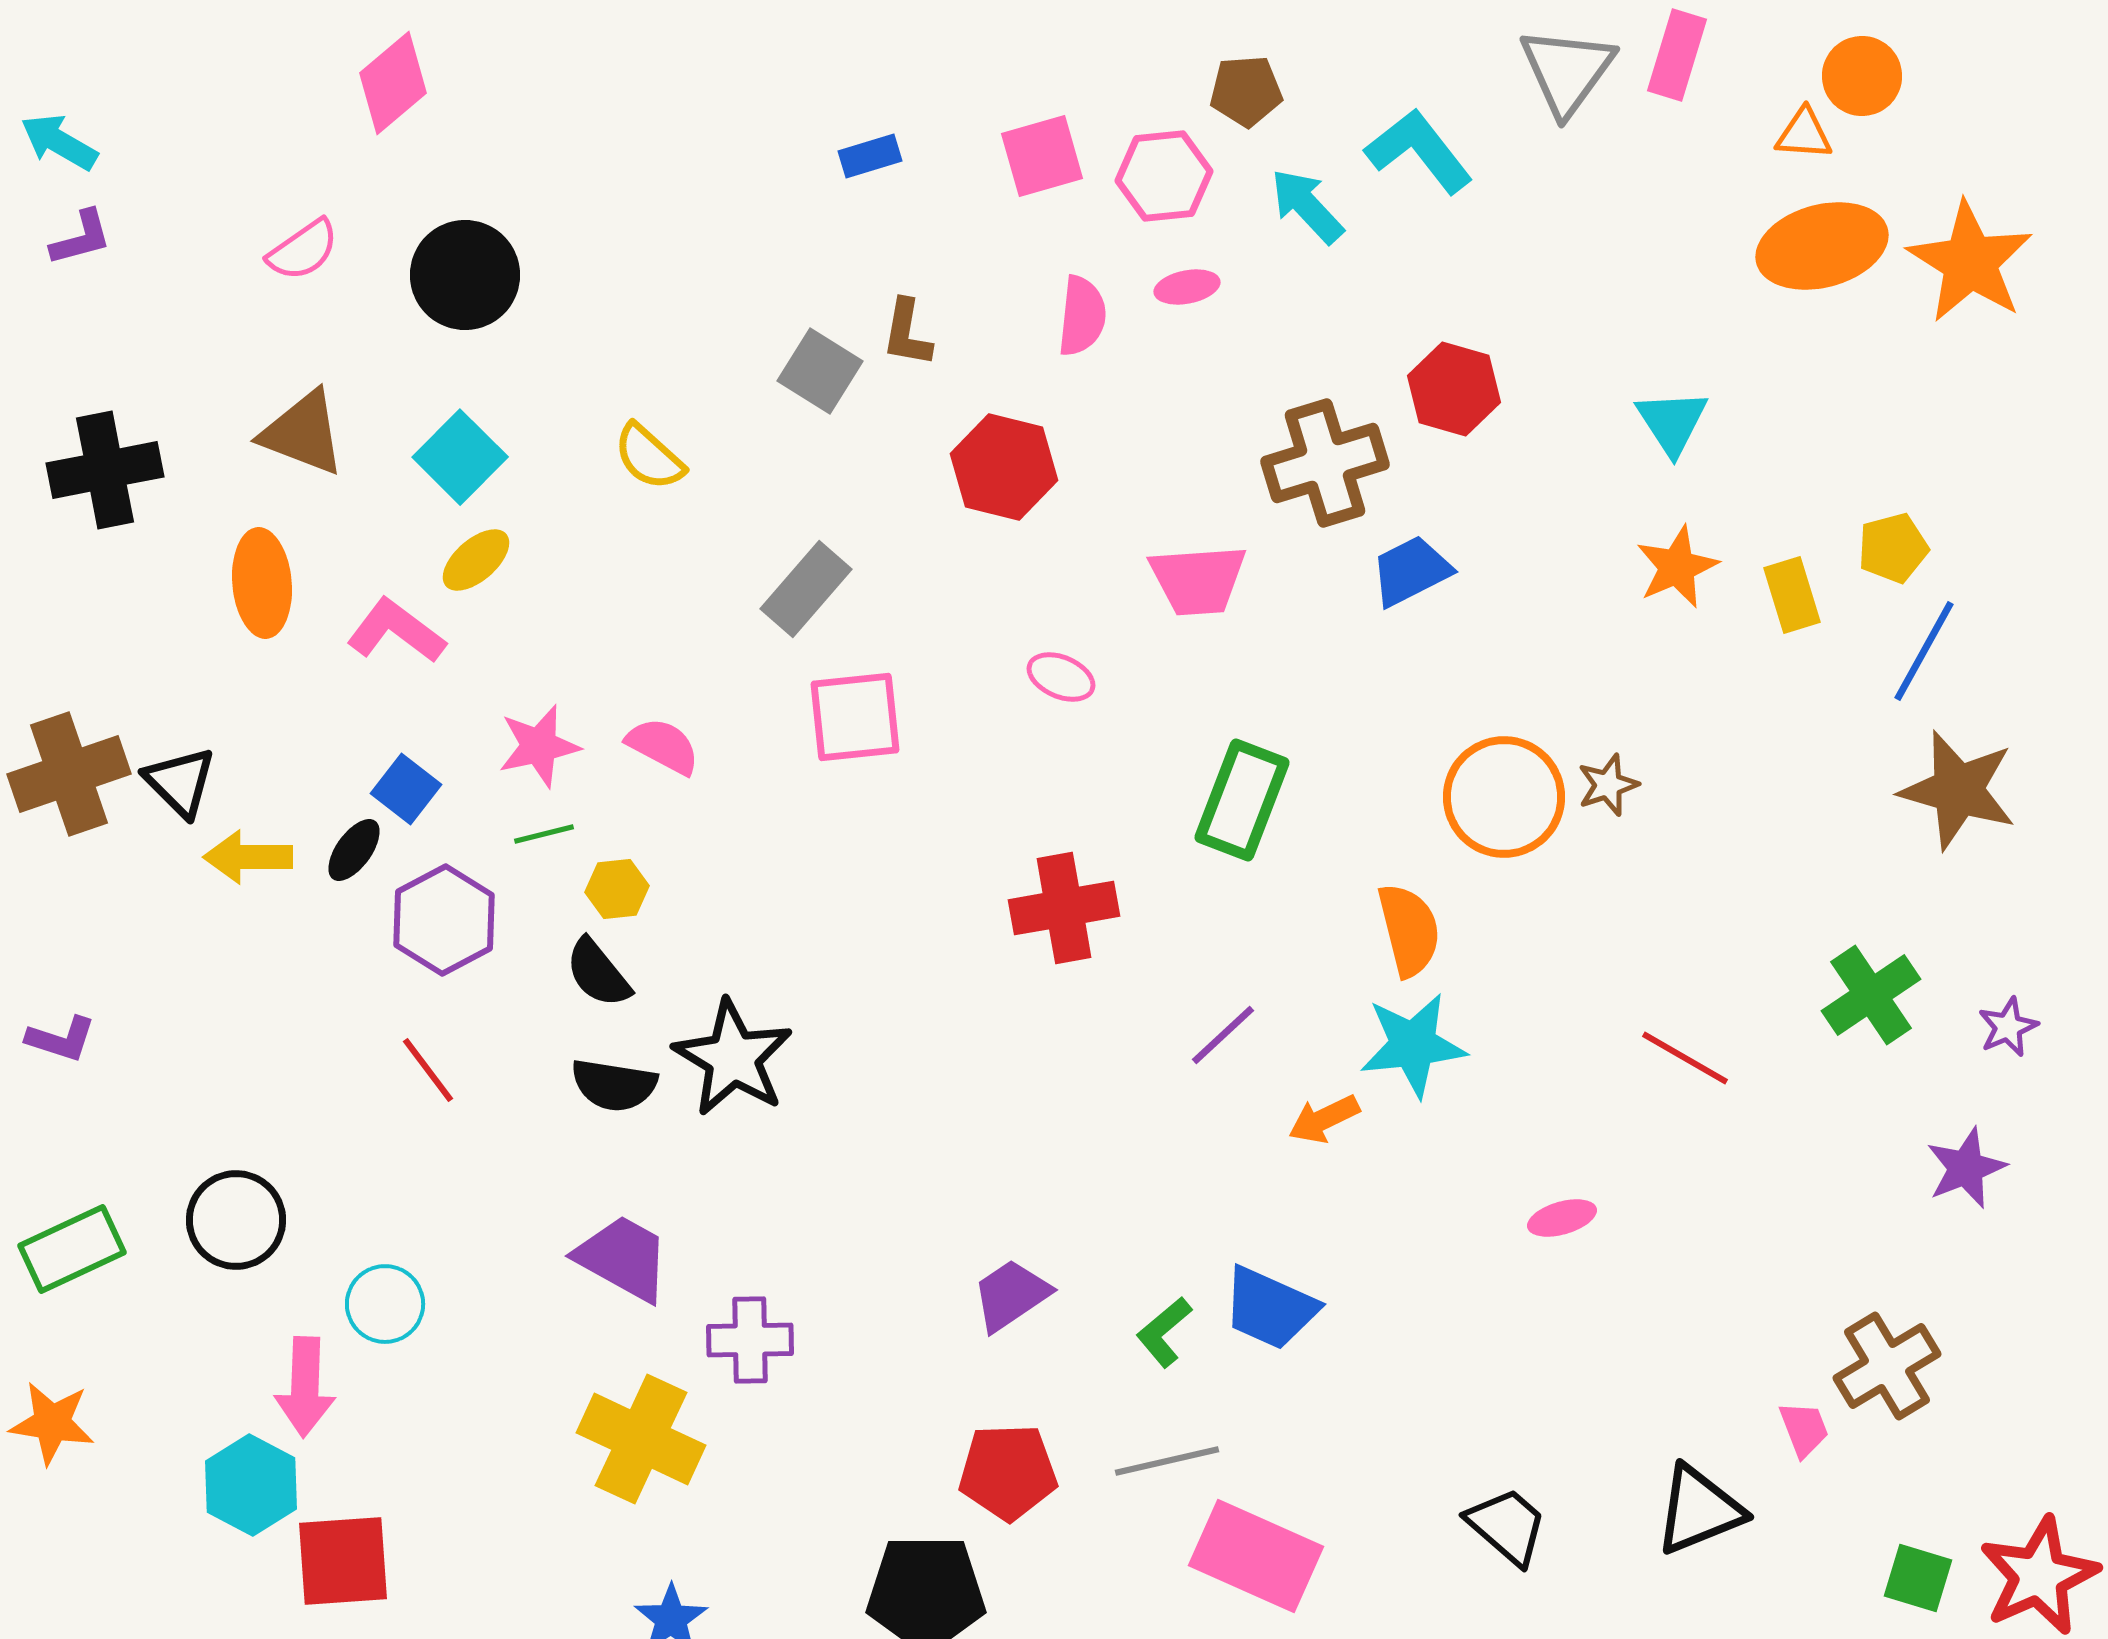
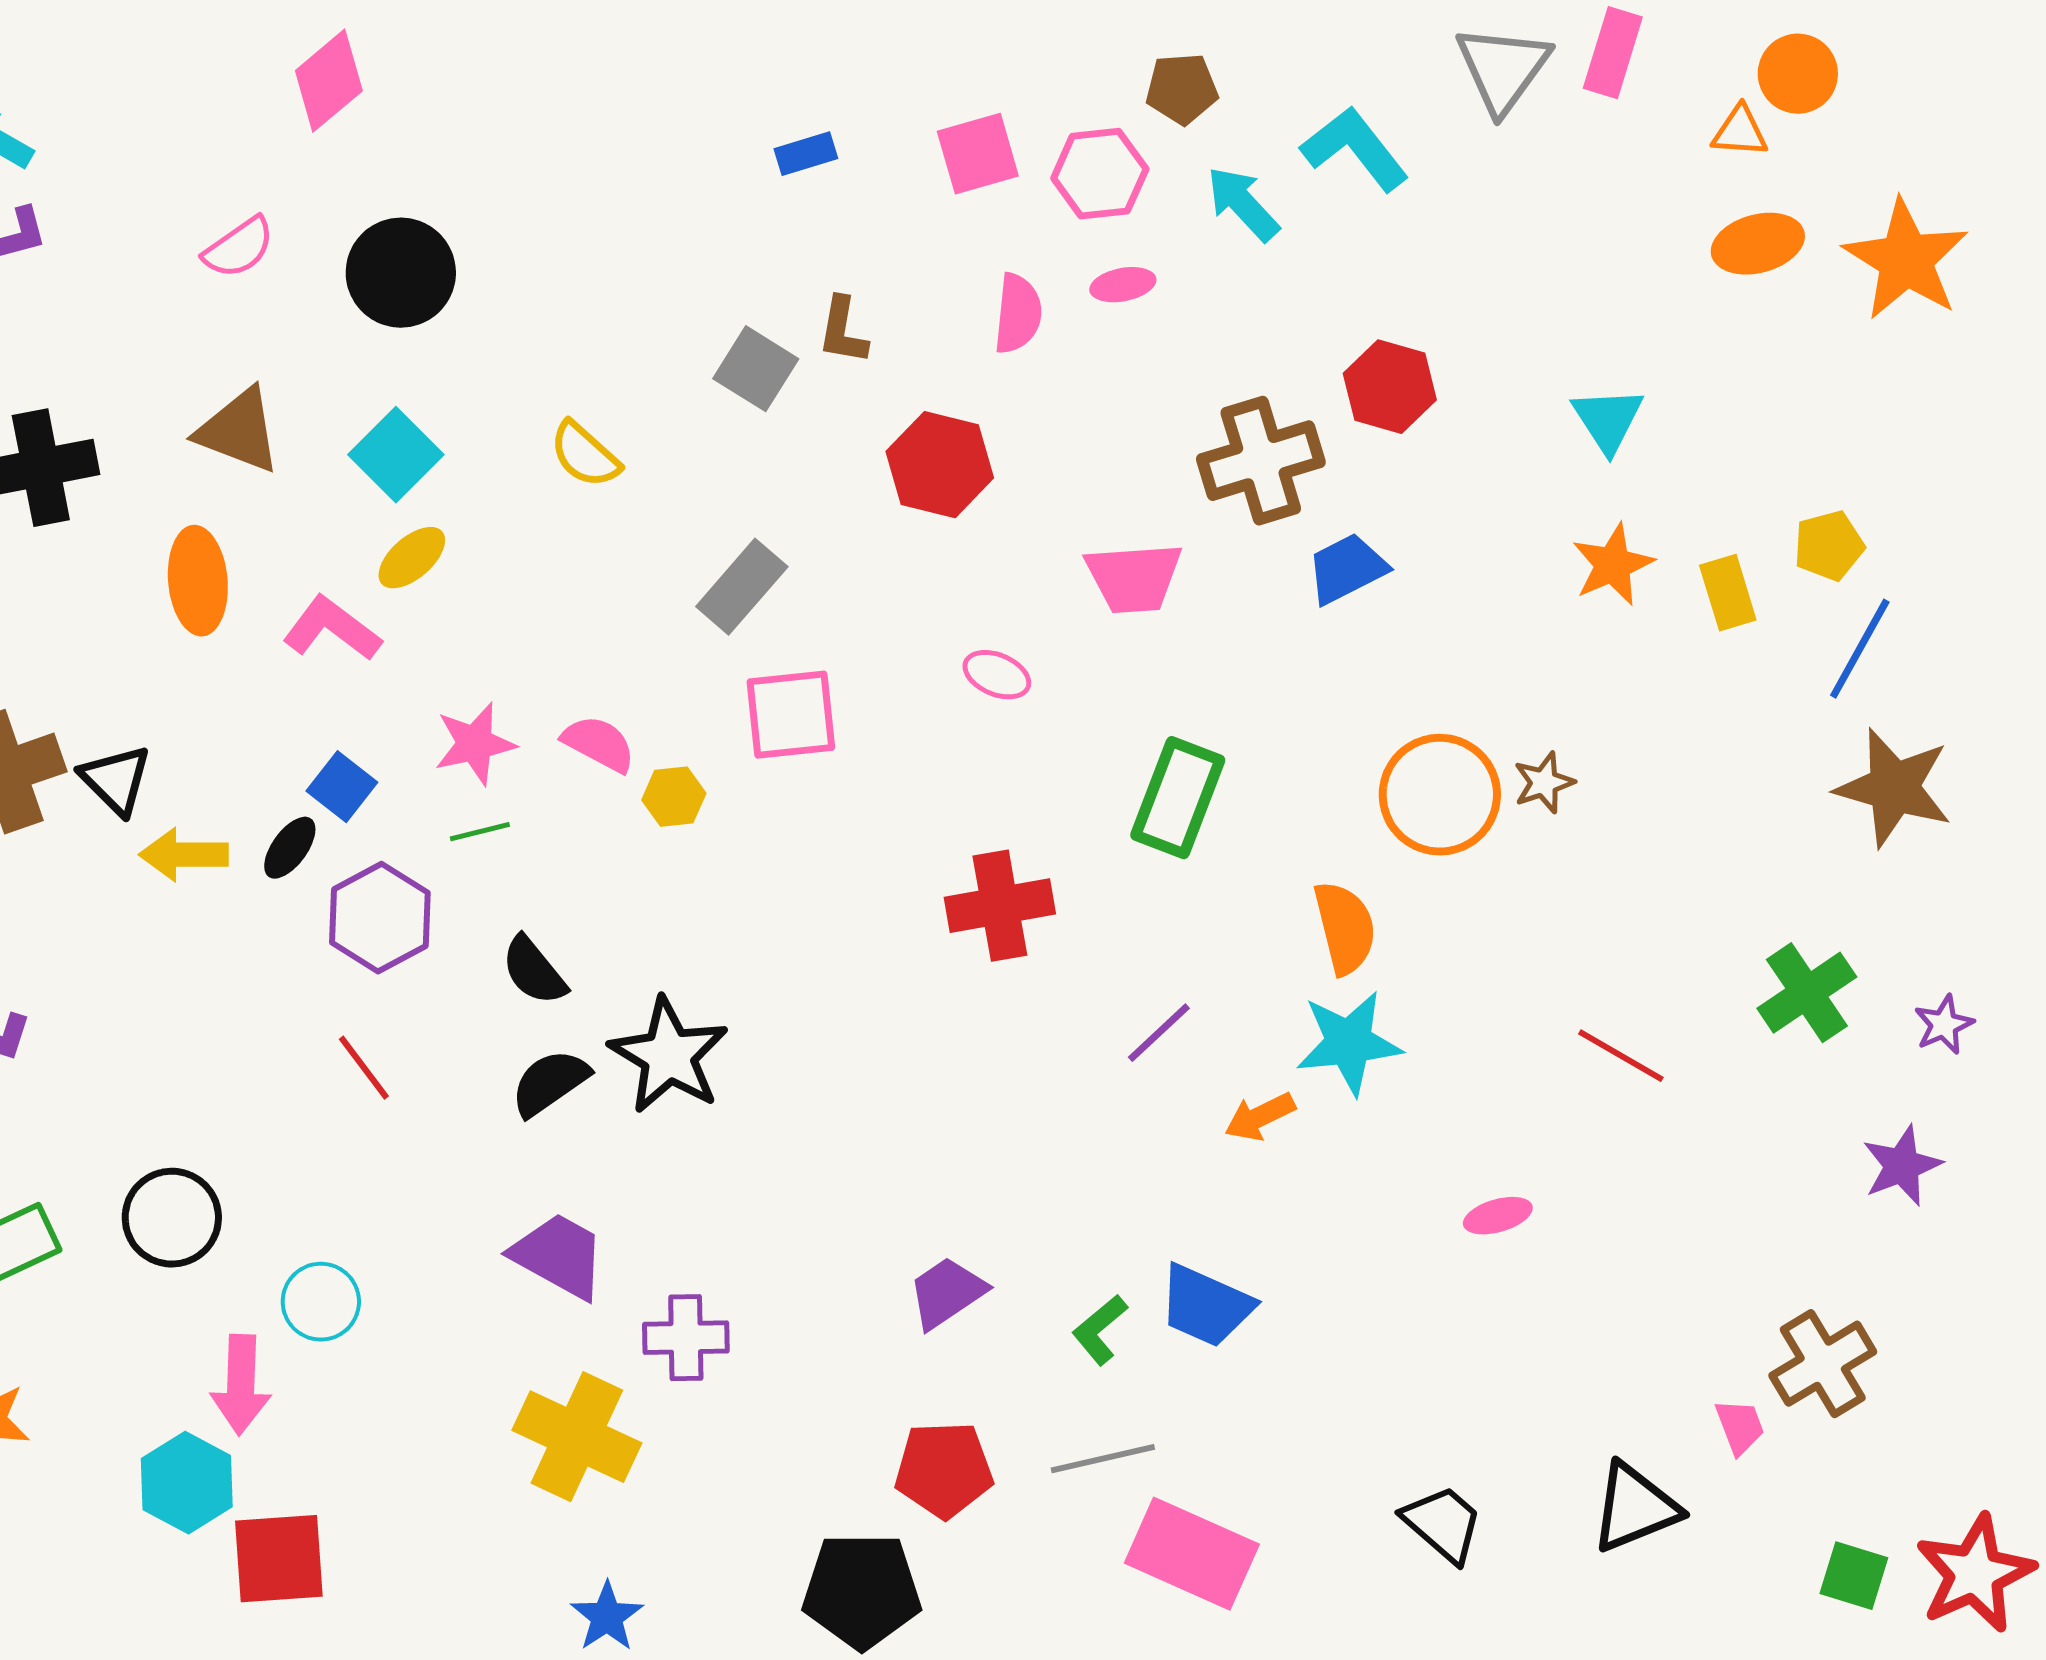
orange ellipse: (1822, 246) -> (1758, 244), size x0.7
yellow hexagon: (617, 889) -> (674, 797), moved
black semicircle: (614, 1085) -> (550, 1083), turned 136

